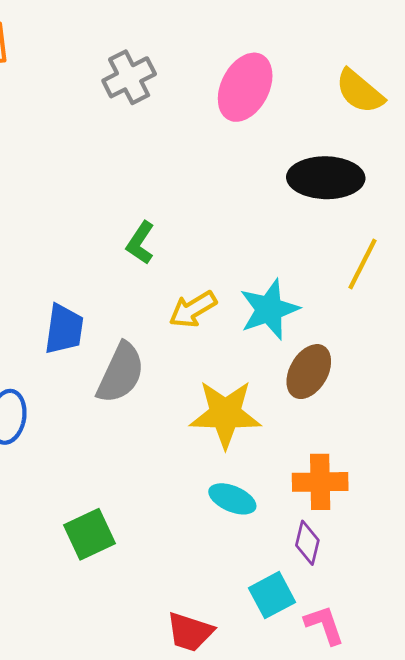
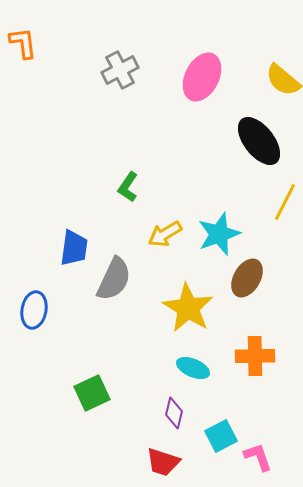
black ellipse: (326, 178) -> (259, 141), turned 51
yellow star: (225, 414) -> (188, 308), turned 30
purple diamond: (307, 543) -> (174, 413), moved

